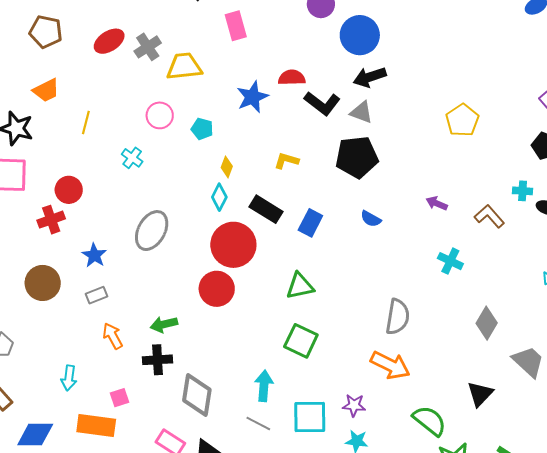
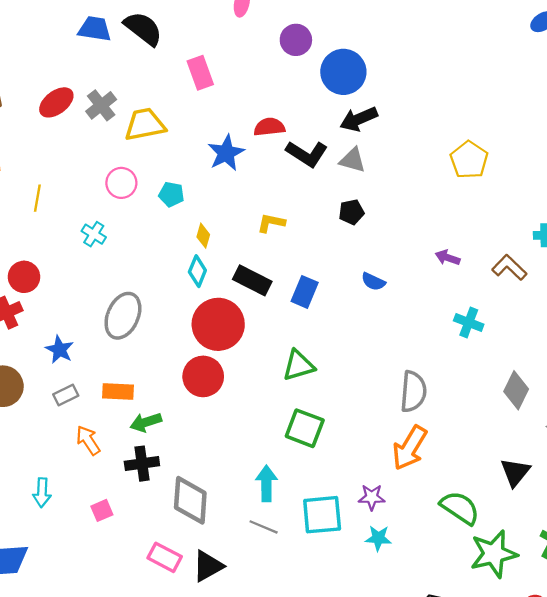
black pentagon: (357, 157) -> (351, 212), size x0.5
orange arrow: (390, 365) -> (410, 448), turned 99
orange rectangle: (96, 425) -> (118, 392), moved, size x0.7

